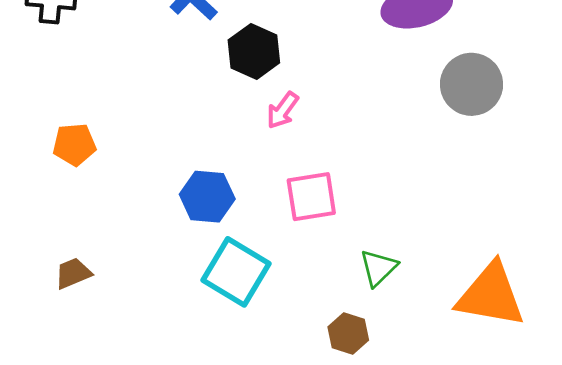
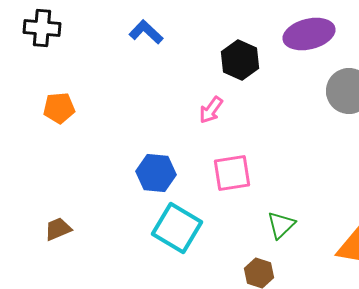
black hexagon: (254, 51) -> (240, 60), moved
orange pentagon: (74, 145) -> (59, 108), moved

